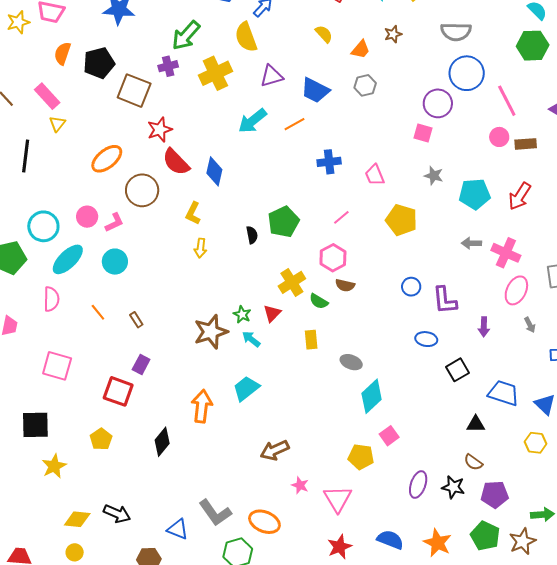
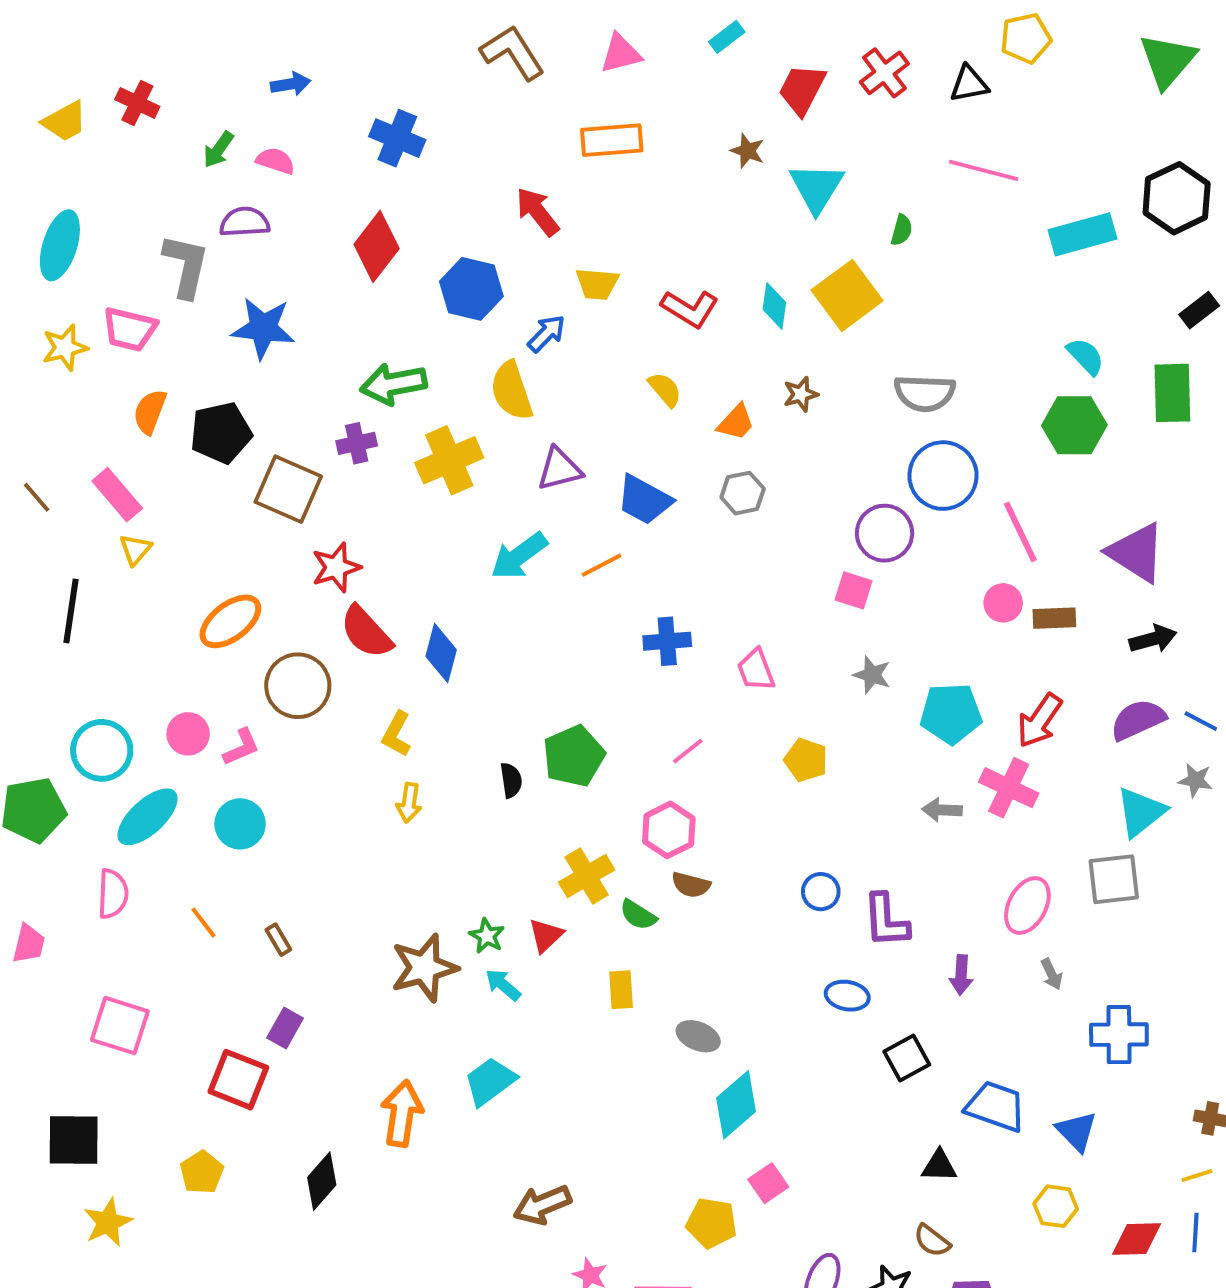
green arrow: (186, 35) -> (394, 384), turned 36
yellow pentagon: (401, 220) -> (806, 760), size x0.7
pink cross: (506, 253) -> (1009, 788), moved

